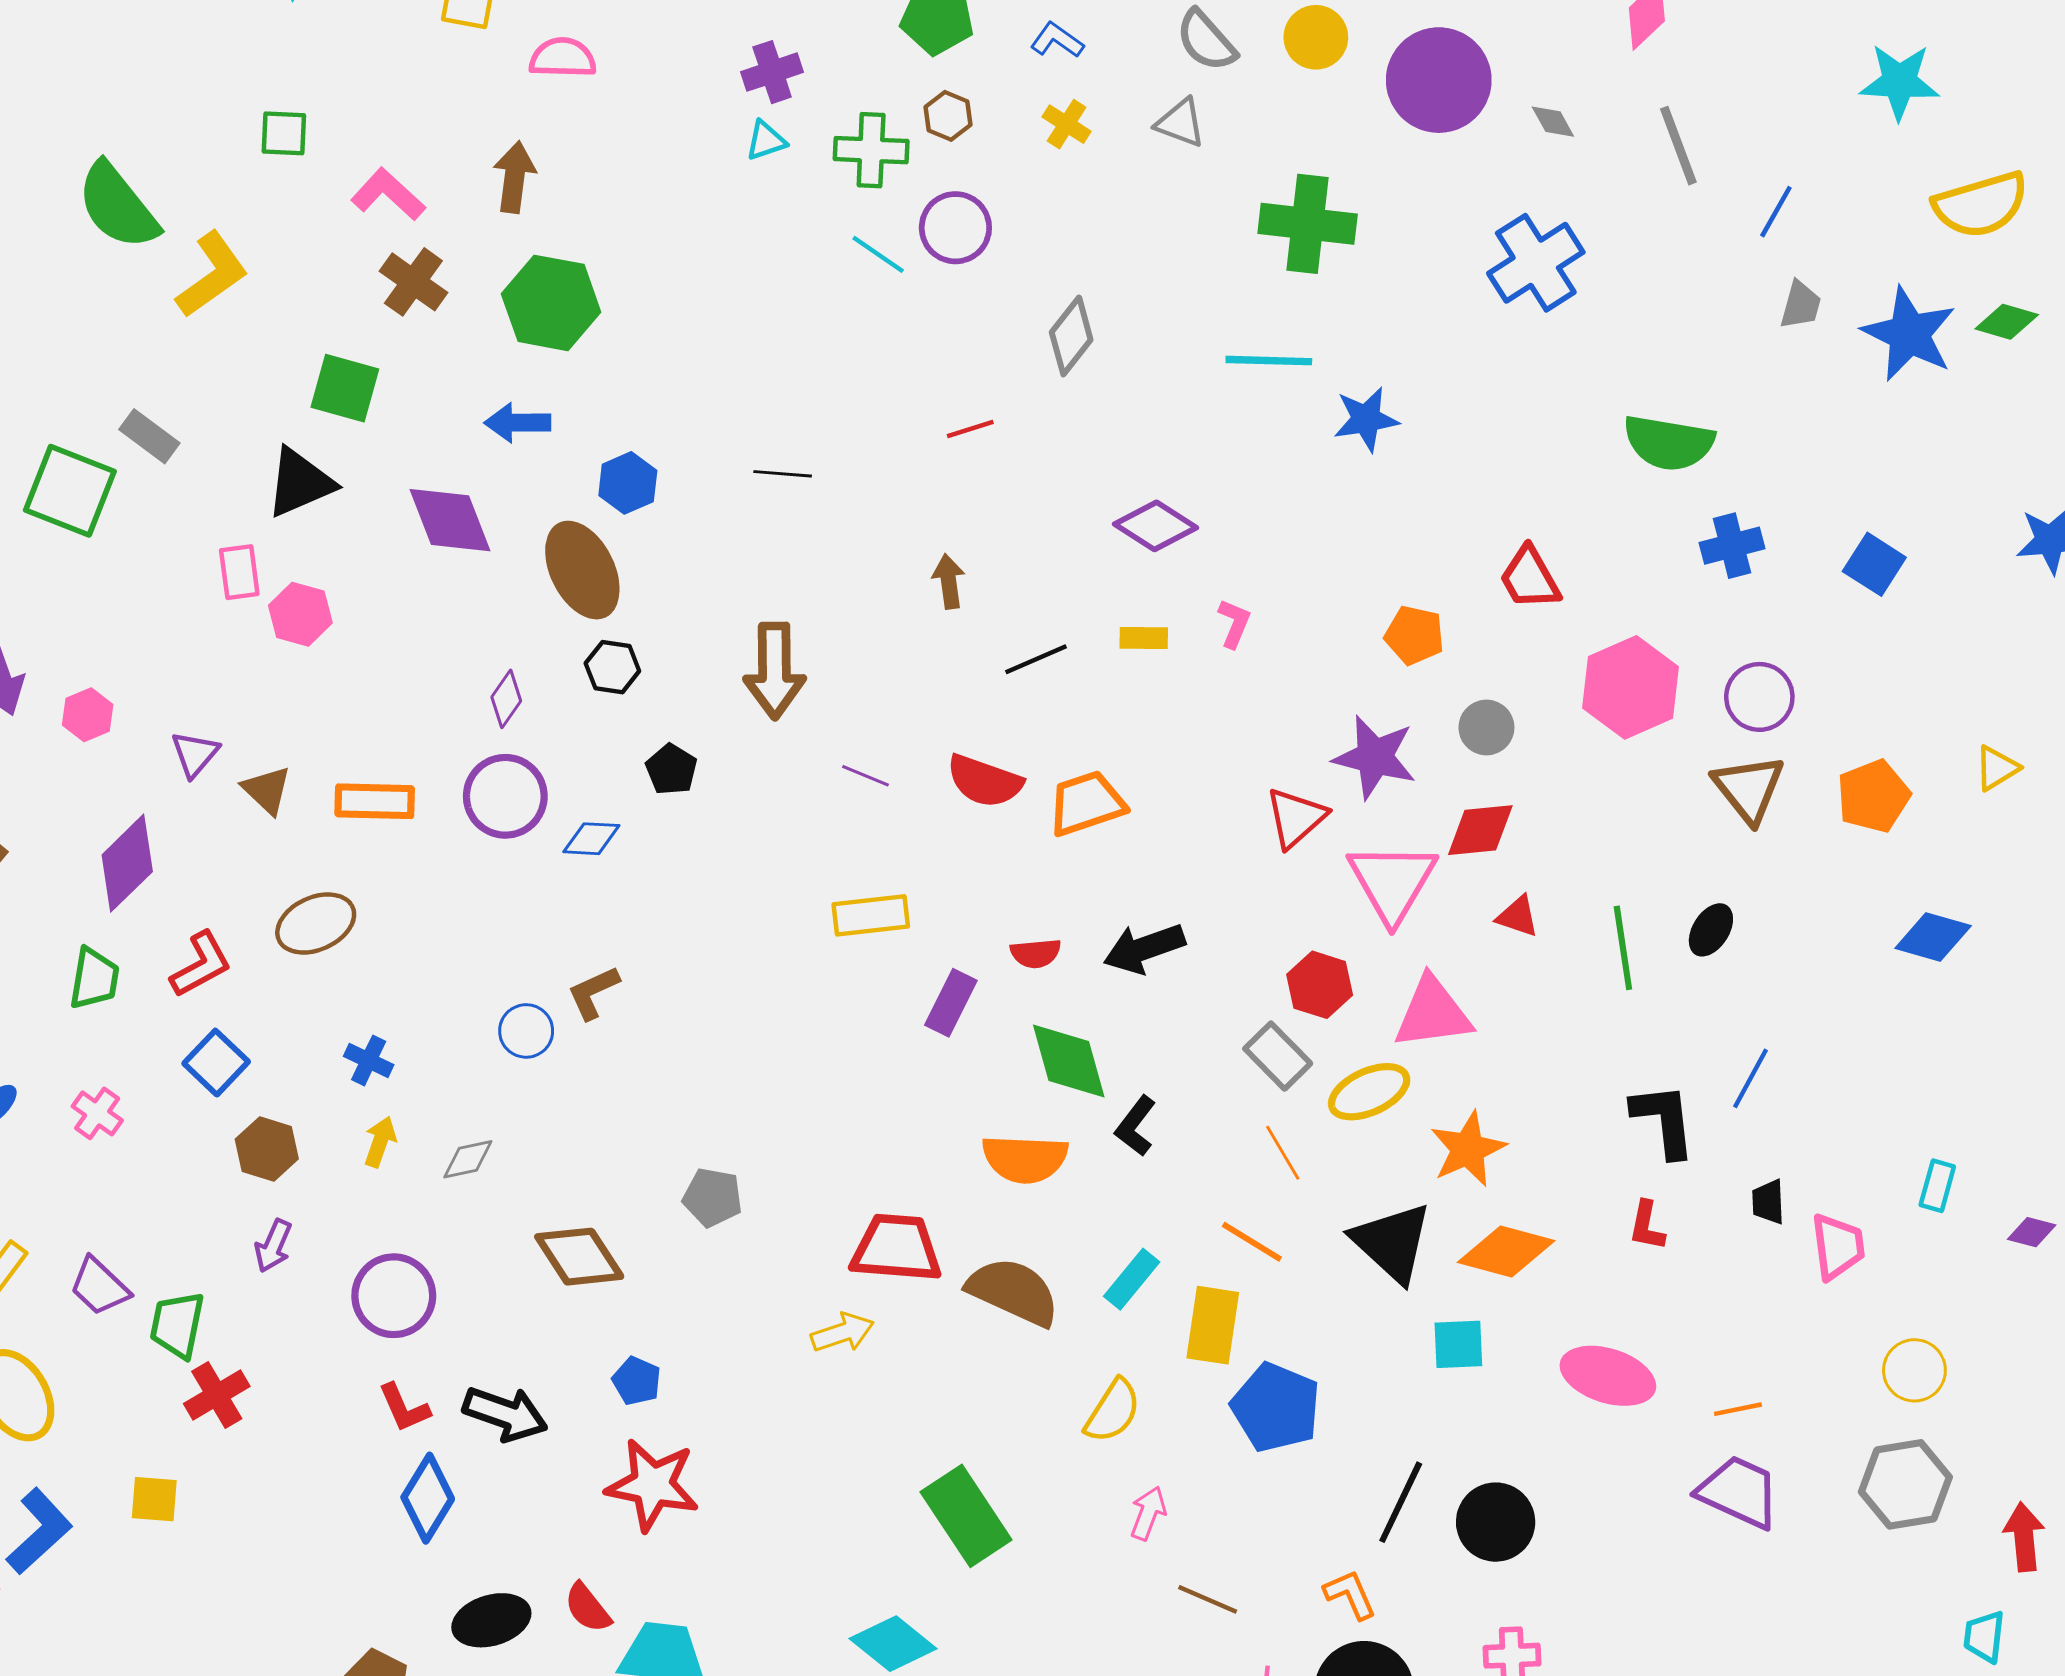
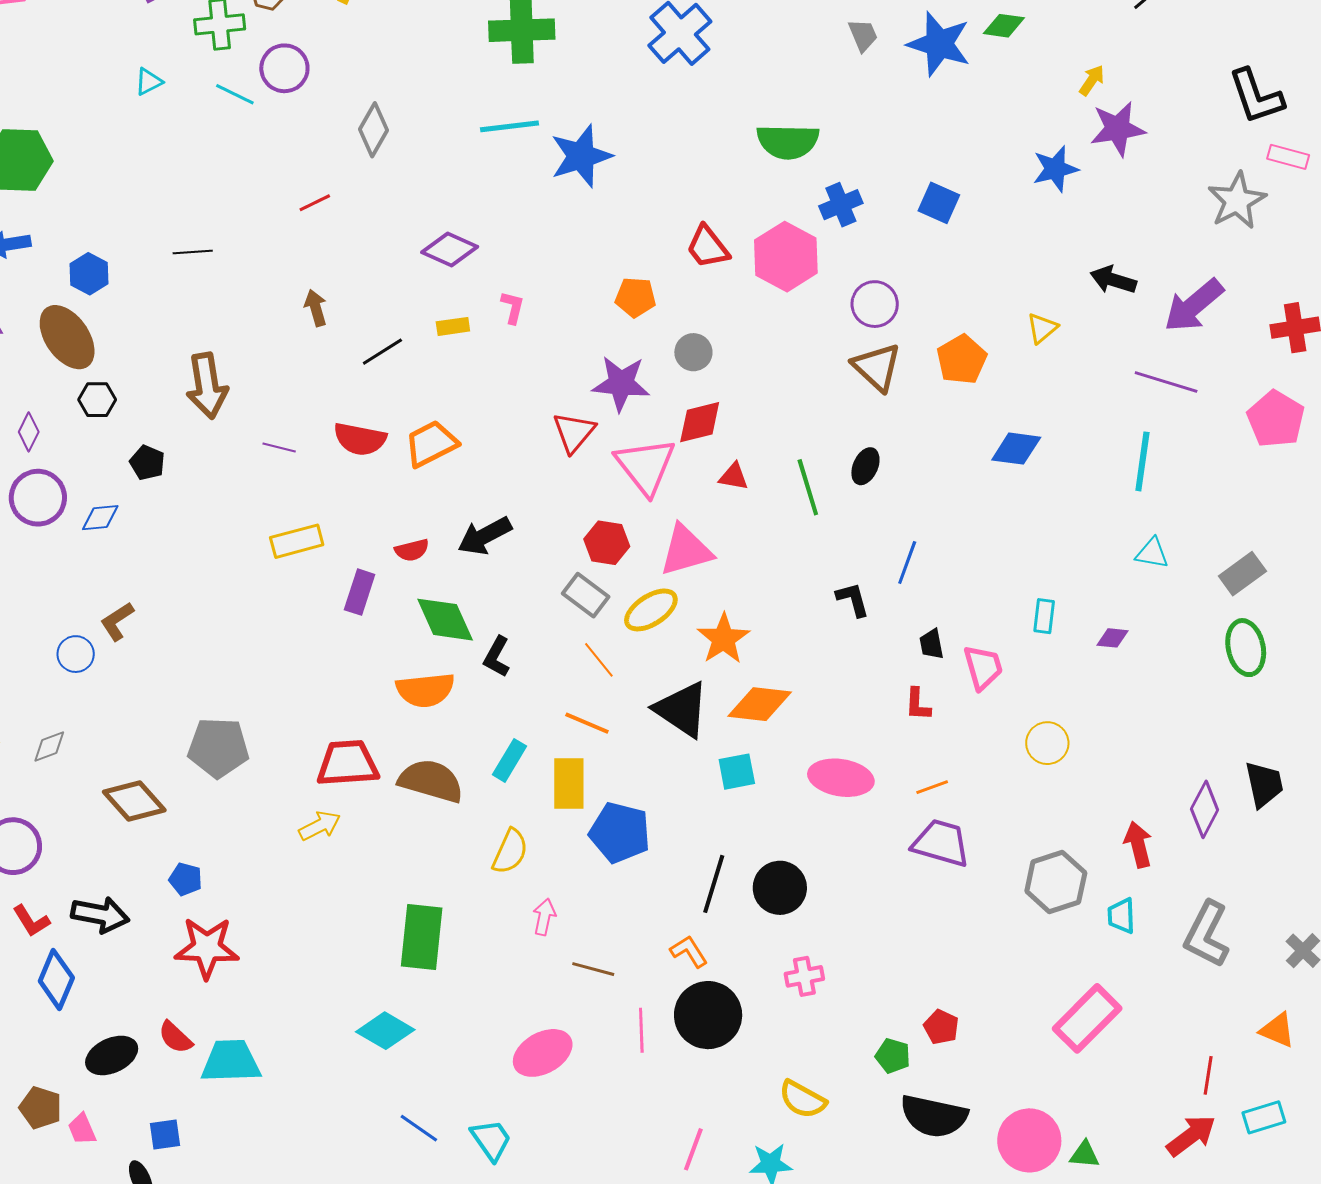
cyan triangle: (766, 141) -> (149, 82), moved
gray trapezoid: (1801, 305) -> (863, 35), turned -30
blue star: (1366, 419) -> (581, 156), size x1.4
pink hexagon: (1631, 687) -> (786, 257), moved
black L-shape: (1664, 1120) -> (853, 599), size x0.7
gray pentagon: (713, 1197) -> (218, 748), size x1.5
red L-shape: (1647, 1226) -> (918, 704), moved
gray hexagon: (1905, 1484) -> (1056, 882), moved
green rectangle: (966, 1516) -> (422, 937), turned 48

